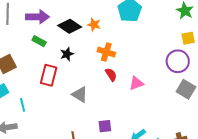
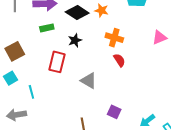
green rectangle: (39, 41) -> (47, 28), turned -40
pink triangle: (136, 83) -> (159, 37), moved
purple square: (105, 126) -> (114, 112), turned 32

